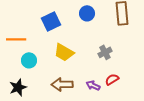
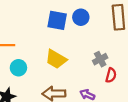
blue square: (51, 21) -> (57, 20), moved, turned 36
red semicircle: (112, 79) -> (111, 75), moved, turned 136

